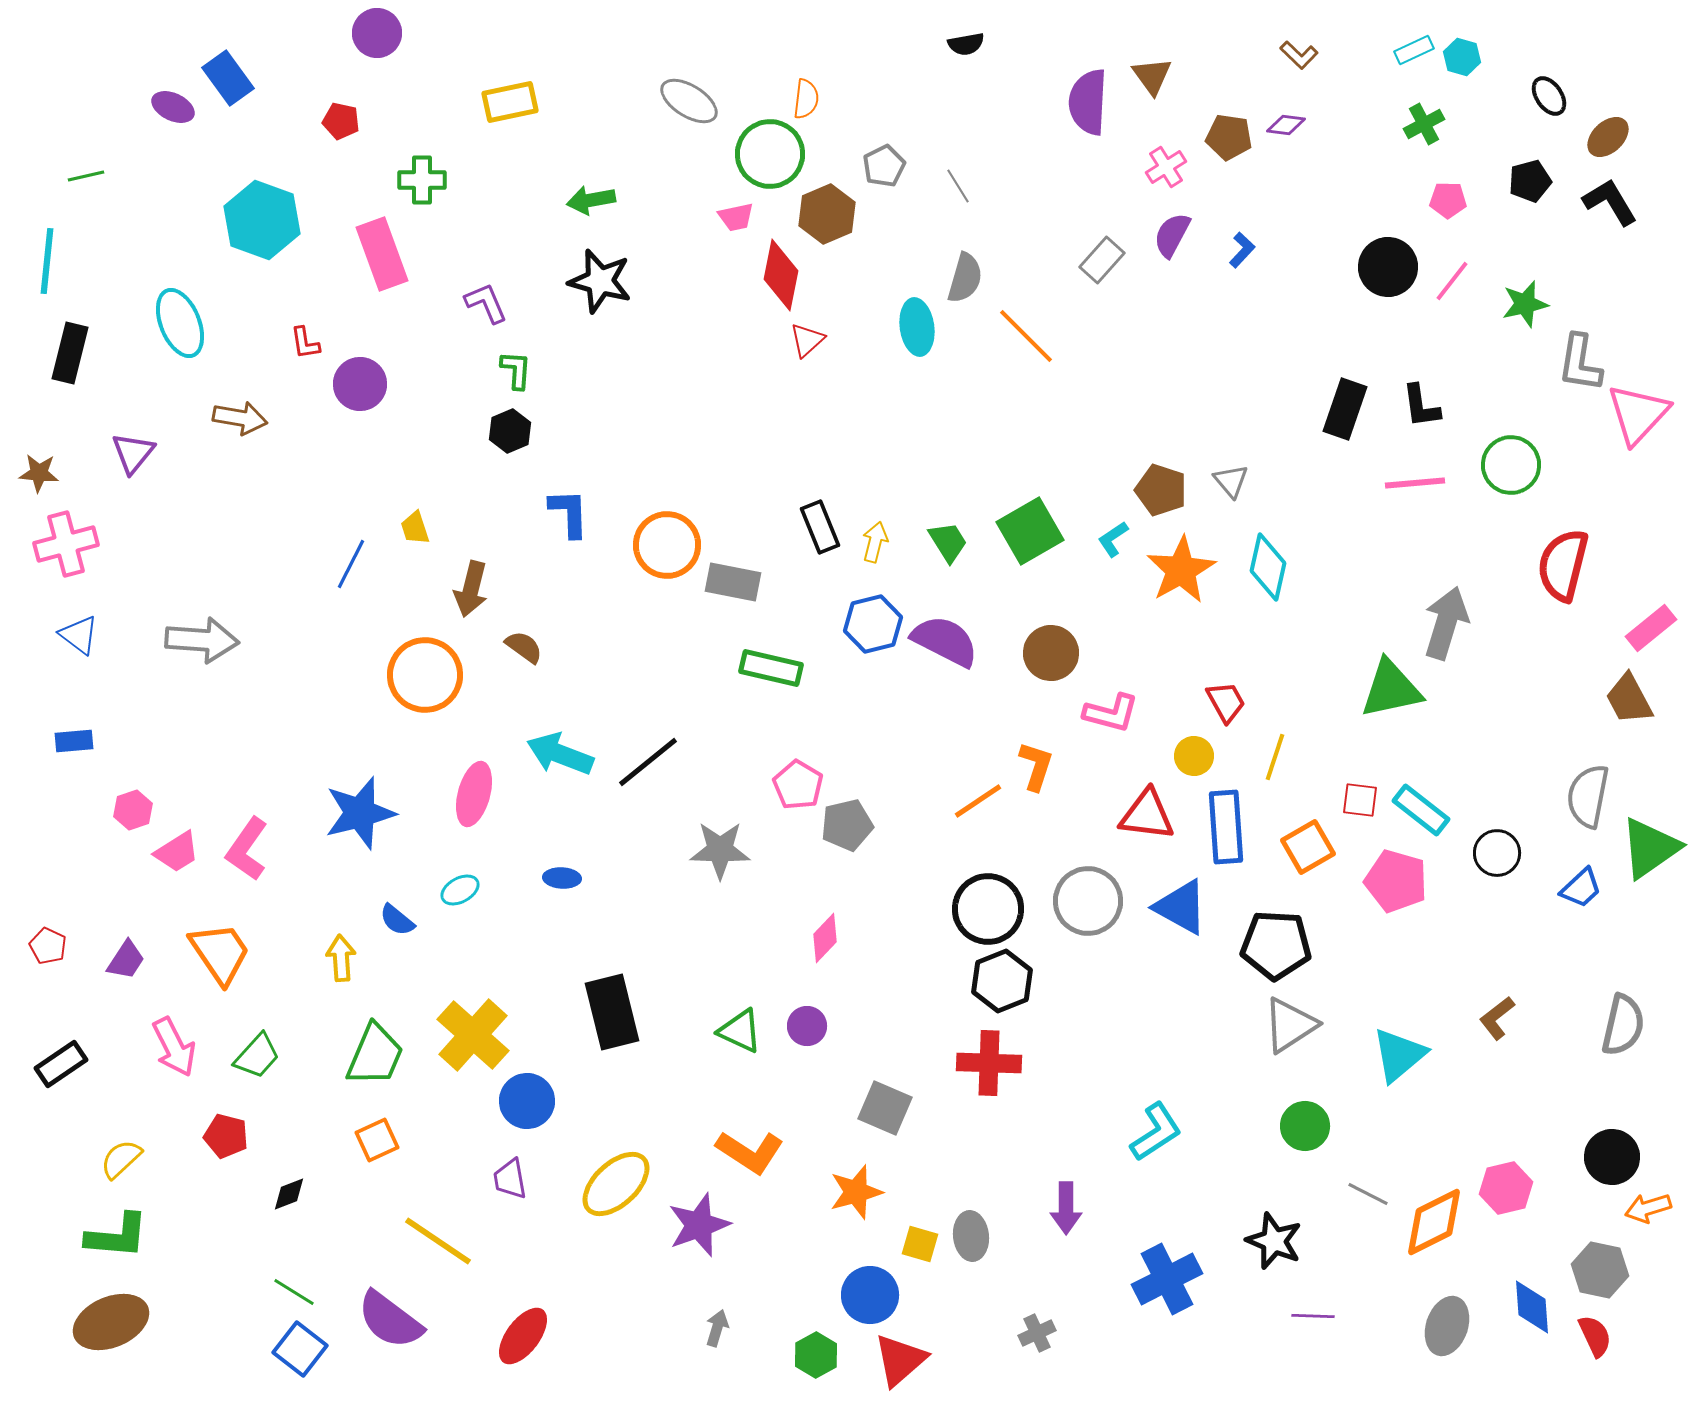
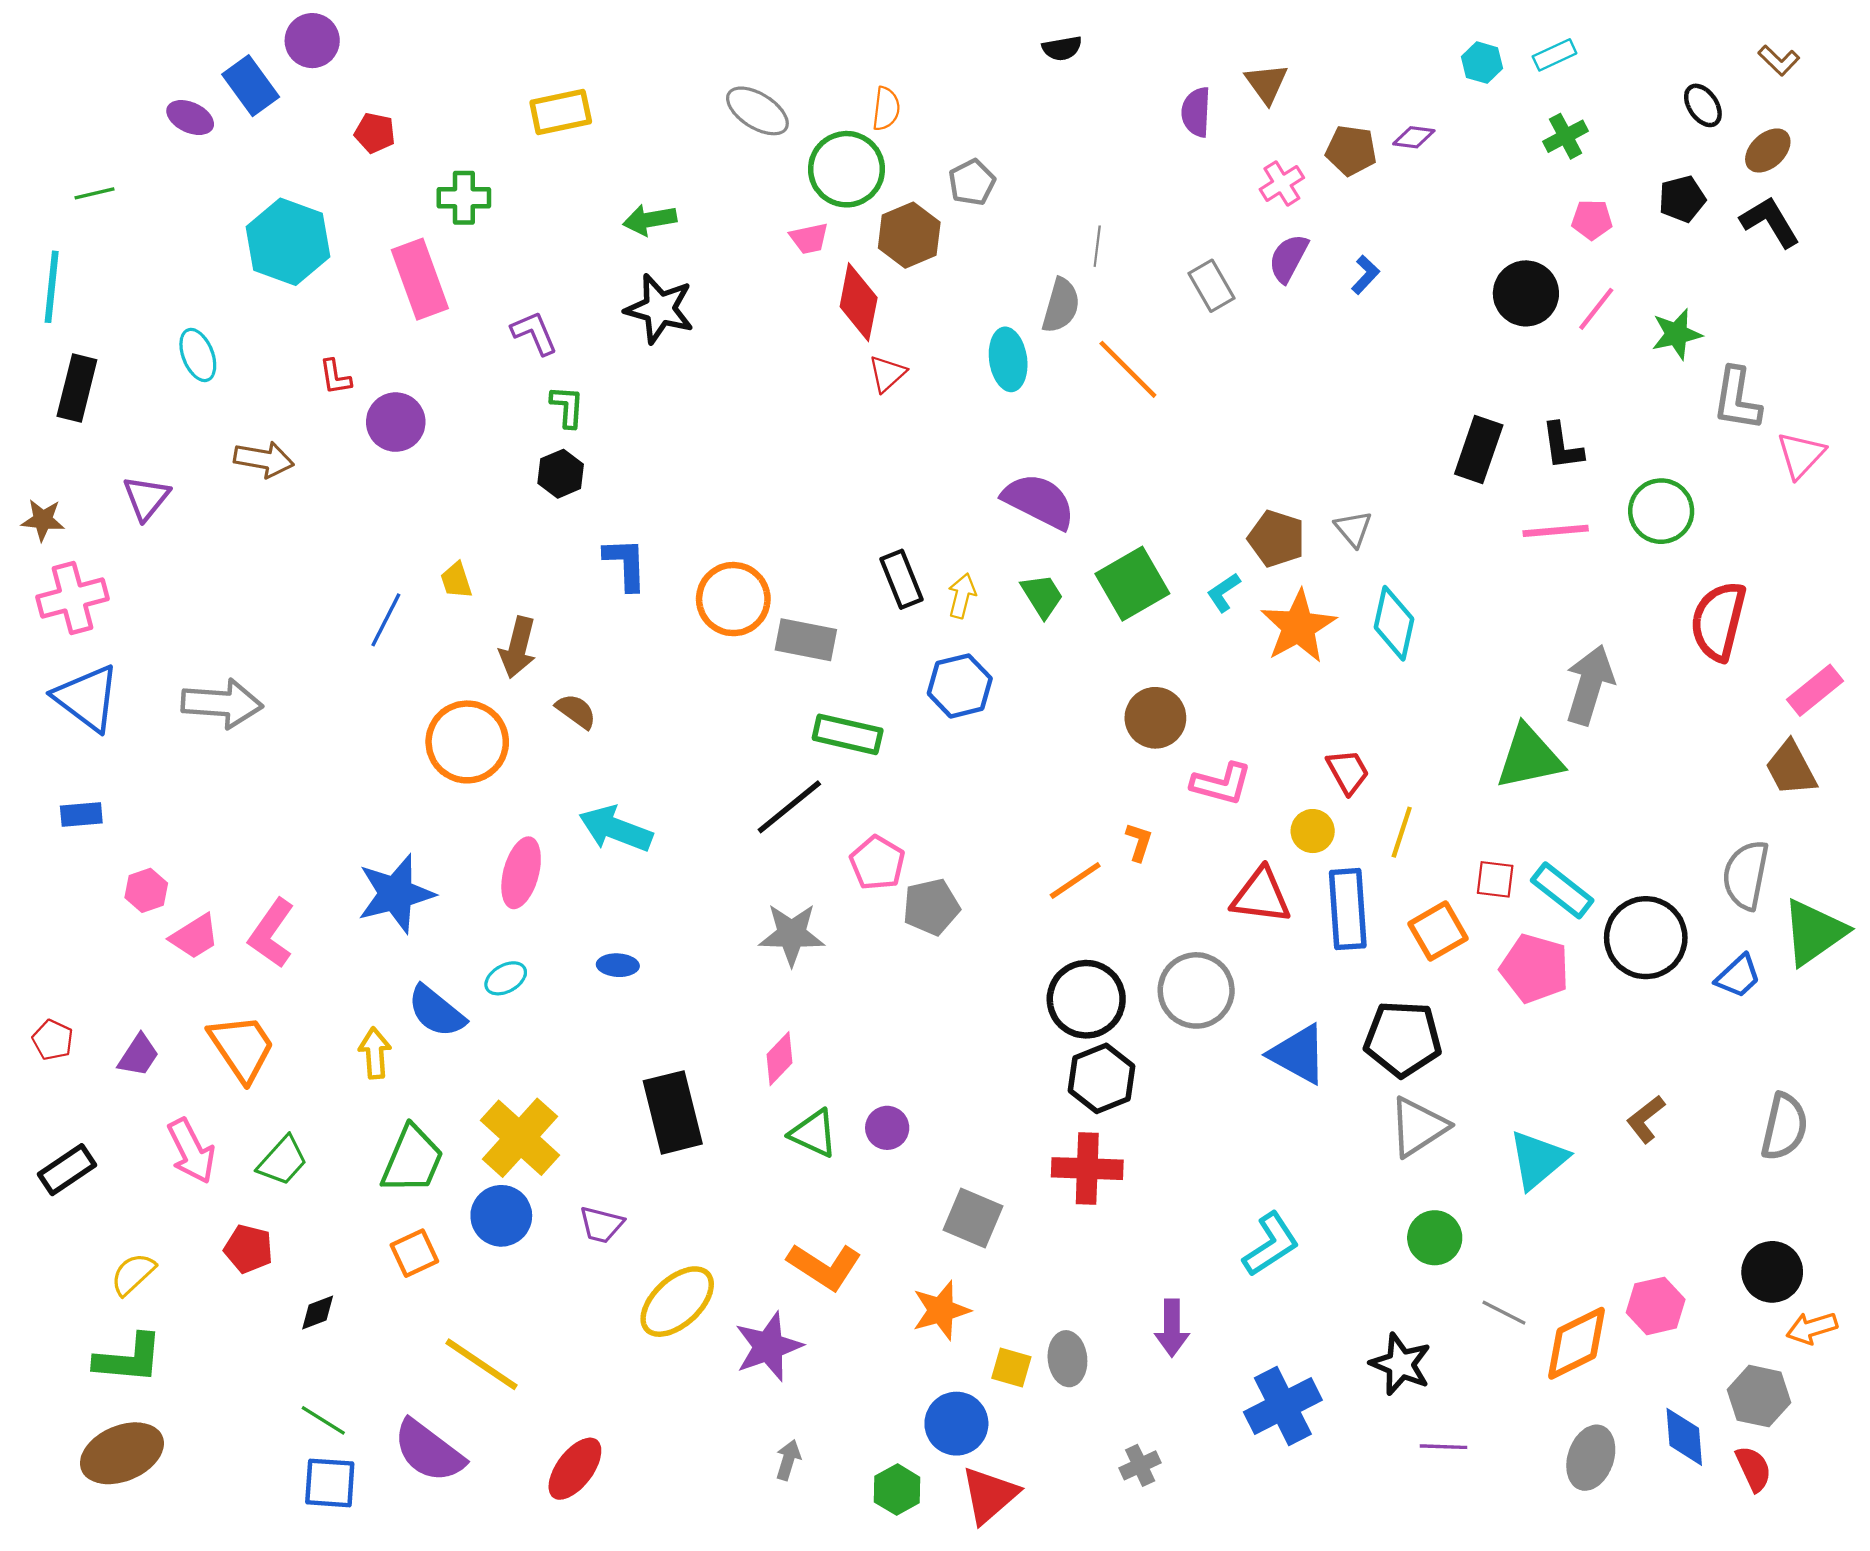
purple circle: (377, 33) -> (312, 41), moved
brown L-shape: (1299, 55) -> (1779, 60), moved
cyan hexagon: (1462, 57) -> (1482, 63), moved
purple semicircle: (1088, 102) -> (1196, 112), size x0.7
gray line: (958, 186) -> (1097, 246), moved, turned 39
gray rectangle: (1102, 260) -> (1211, 286), turned -72
cyan ellipse: (180, 323) -> (198, 355), size x0.7
pink triangle: (1638, 414) -> (1801, 455), size x0.7
blue triangle: (79, 635) -> (87, 698), size x1.6
purple semicircle: (945, 641) -> (1039, 501), moved
black line: (648, 762) -> (789, 807), moved
orange L-shape: (1036, 766) -> (1139, 842), size x0.7
black circle: (1497, 853) -> (1646, 938), size x1.6
blue triangle: (1181, 907) -> (1298, 1054), moved
blue semicircle: (397, 920) -> (436, 1011), size x1.5
pink diamond: (825, 938) -> (779, 1059), moved
blue circle: (527, 1101) -> (501, 1216), moved
purple trapezoid: (510, 1179) -> (601, 1225), moved, turned -66
blue square: (300, 1349) -> (330, 1483), turned -34

